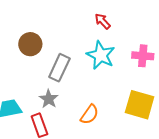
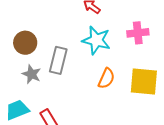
gray star: (49, 99) -> (32, 74), moved
orange semicircle: (90, 114) -> (106, 78), moved

